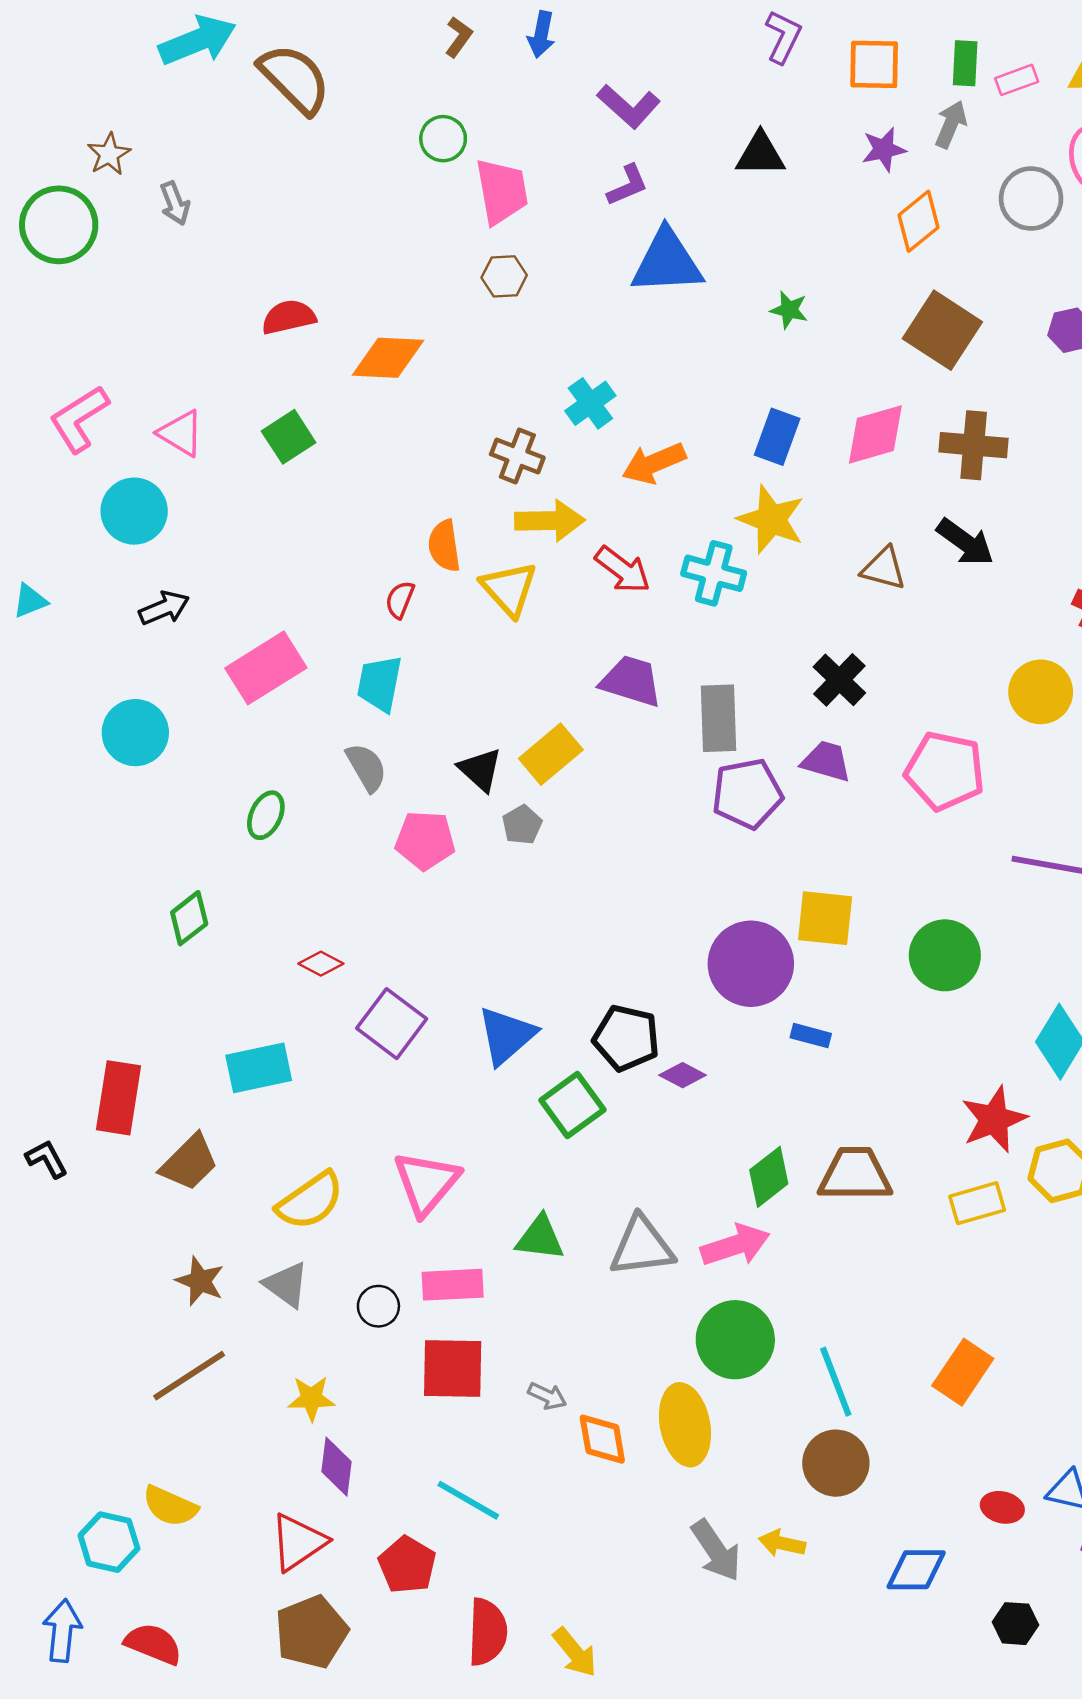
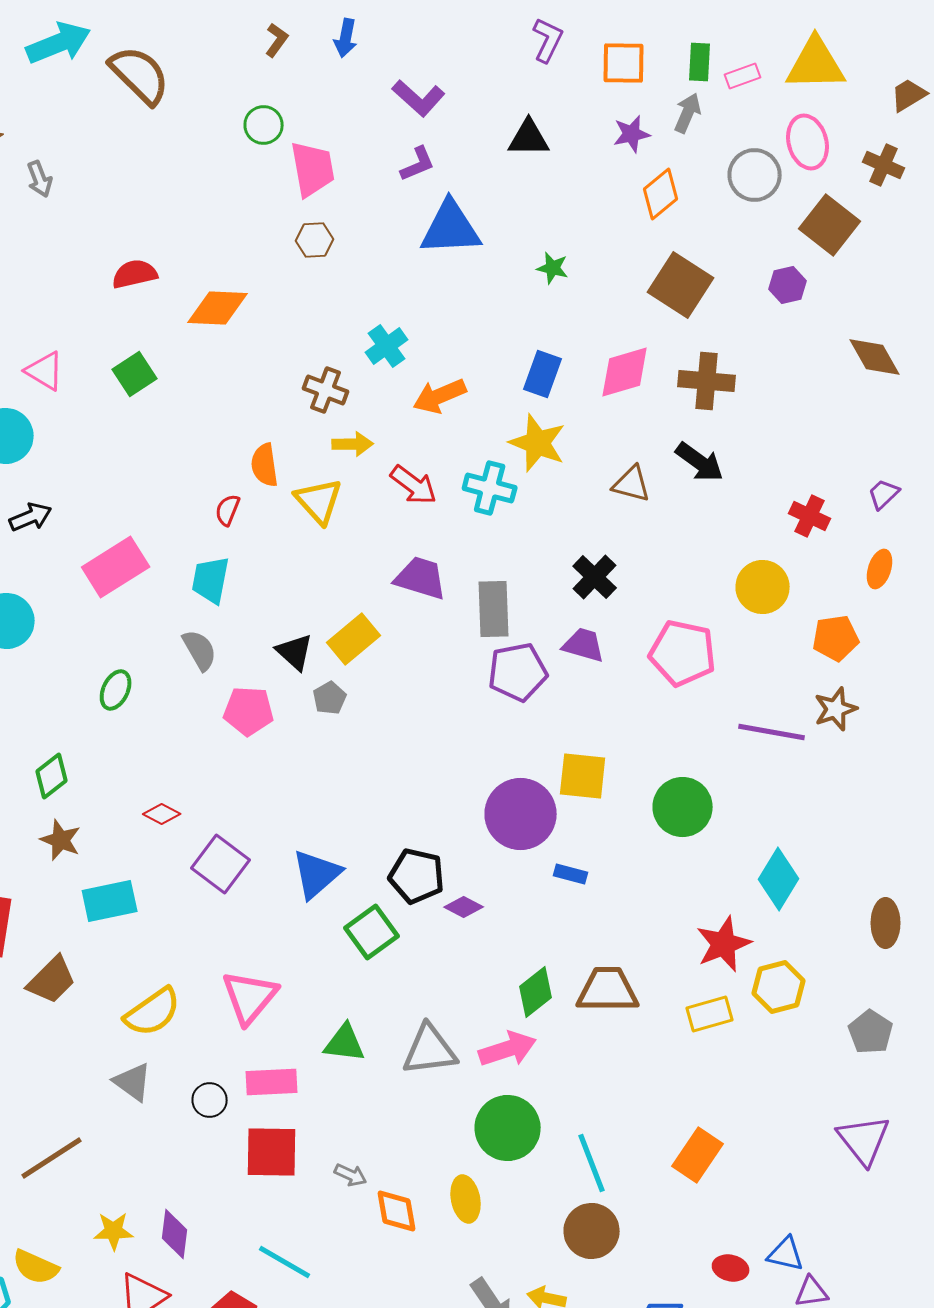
yellow arrow: (550, 521) -> (353, 444), size x0.7
brown star: (200, 1281) -> (61, 840), moved
yellow star: (311, 1398) -> (114, 1231), moved
yellow ellipse: (685, 1425) -> (466, 1199), size x0.7

